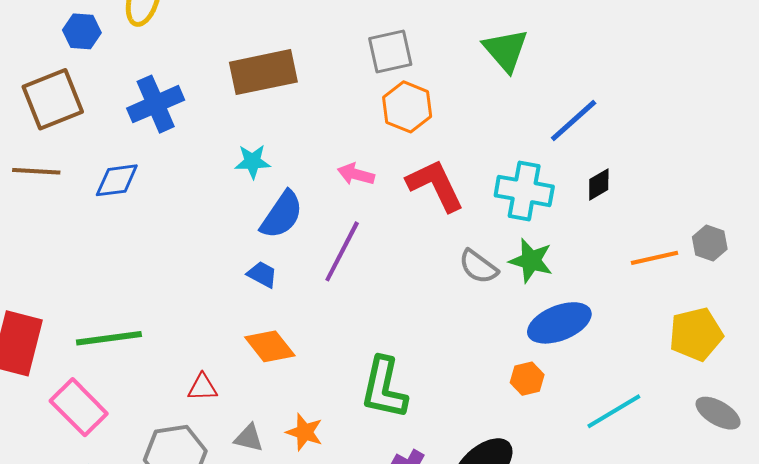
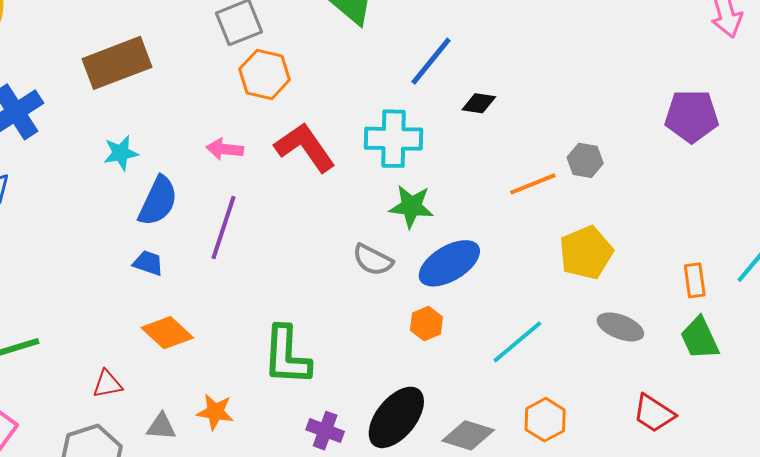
black diamond: (599, 185) -> (479, 103), moved, turned 48
gray semicircle: (478, 267) -> (373, 260), moved

